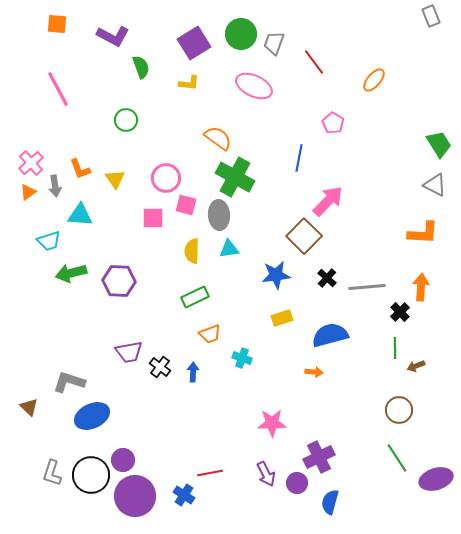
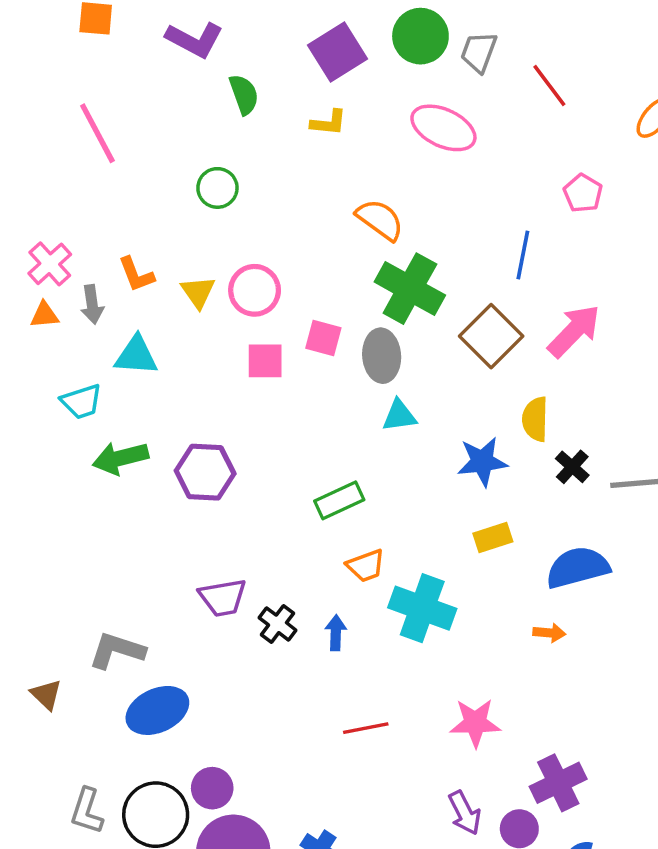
pink circle: (166, 178) -> (255, 290), moved
orange triangle: (28, 192) -> (44, 315), turned 30
brown square: (304, 236) -> (491, 336), moved
yellow semicircle: (192, 251) -> (535, 419), moved
cyan cross: (242, 358) -> (422, 608), size x1.8
red line: (210, 473) -> (366, 728), moved

